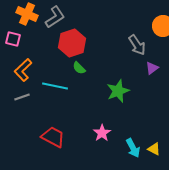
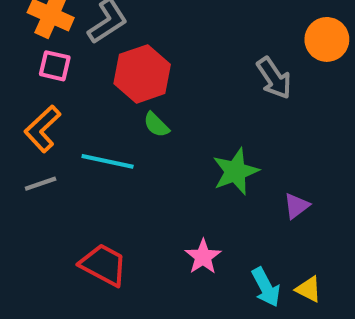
pink square: (13, 39) -> (55, 66), moved
purple triangle: (152, 68) -> (296, 206), moved

